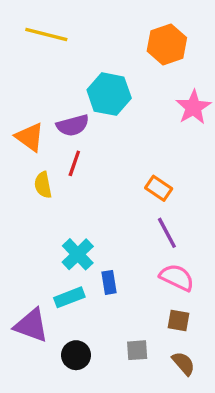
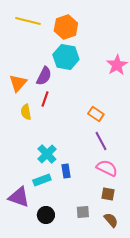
orange hexagon: (167, 44) -> (66, 27), moved
purple semicircle: (73, 125) -> (44, 76), turned -48
orange triangle: (30, 137) -> (18, 83), turned 36

